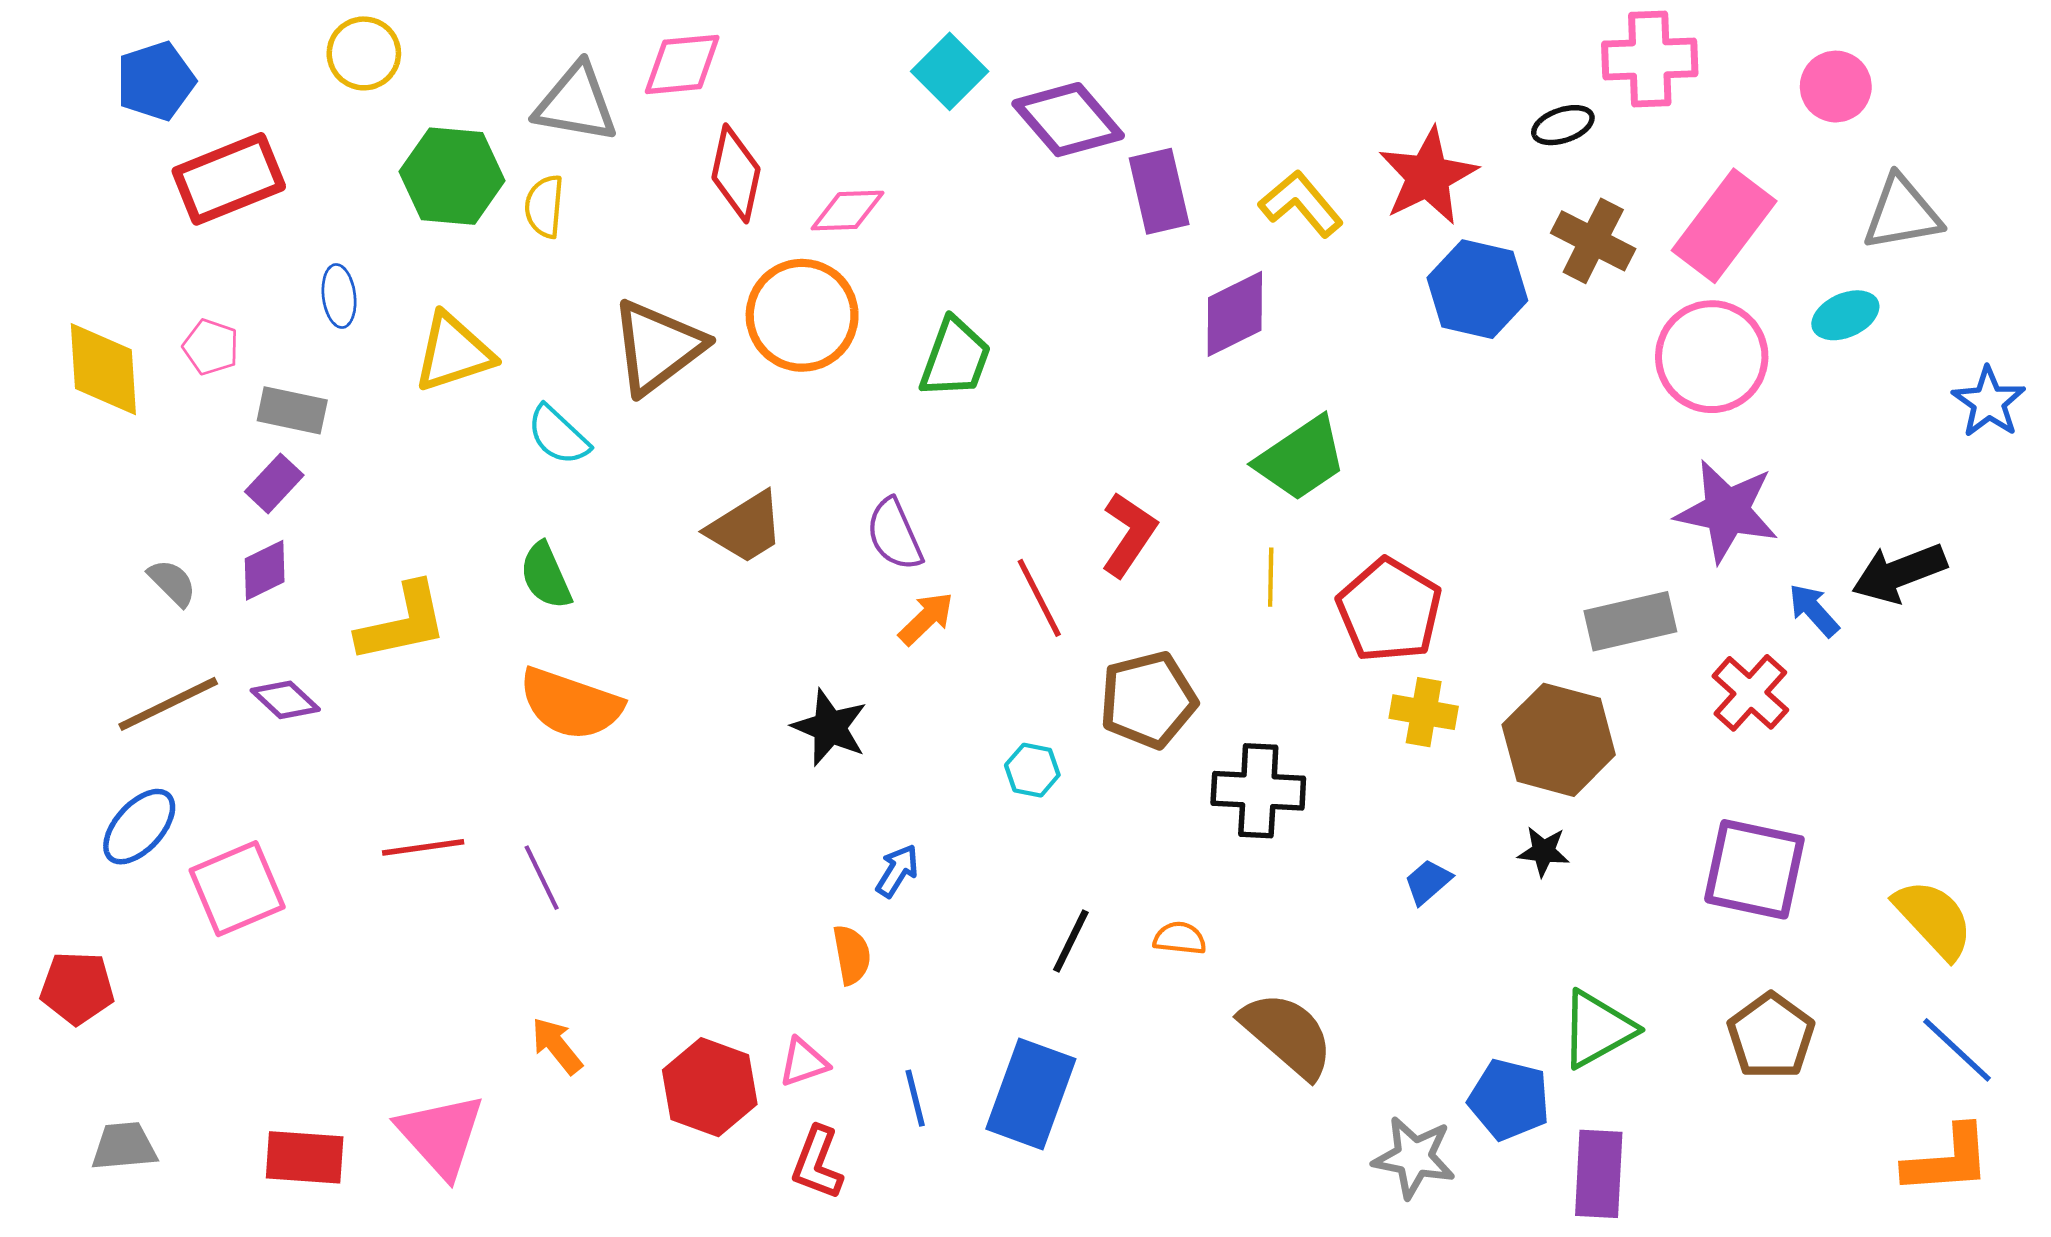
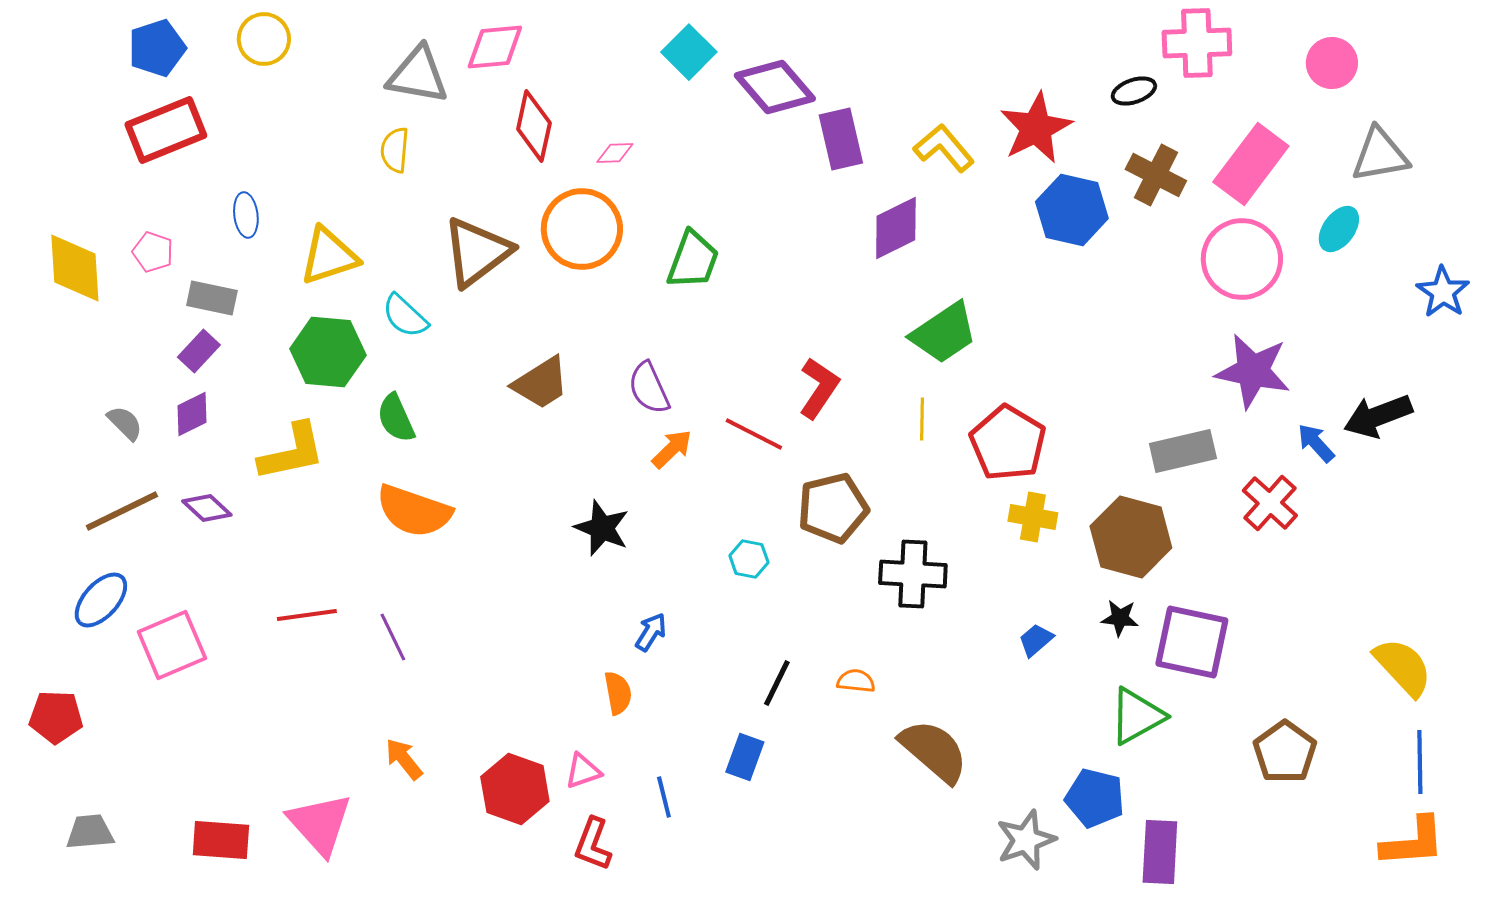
blue pentagon: (156, 81) -> (157, 48), moved
green hexagon: (452, 176) -> (328, 352), moved
pink diamond: (848, 211) -> (615, 153), size x0.7
cyan ellipse: (1845, 315) -> (1339, 229), turned -30
red line: (1039, 598) -> (754, 434), turned -36
purple square: (1754, 869) -> (1192, 642), moved
green triangle: (1597, 1029) -> (1137, 716), moved
blue line: (1957, 1050) -> (1420, 762), turned 46
blue rectangle: (1031, 1094) -> (745, 757), moved, size x0.6
gray star: (1414, 1157) -> (1026, 840), turned -30

